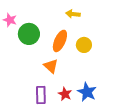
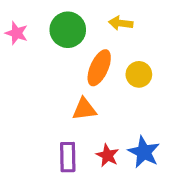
green circle: (29, 34) -> (68, 30), moved
orange triangle: (51, 66) -> (84, 109), turned -49

